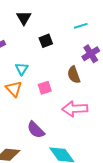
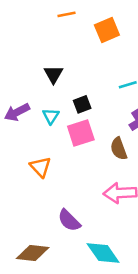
cyan triangle: (22, 69) -> (51, 116), moved
pink square: (45, 88) -> (81, 133), moved, size x1.5

